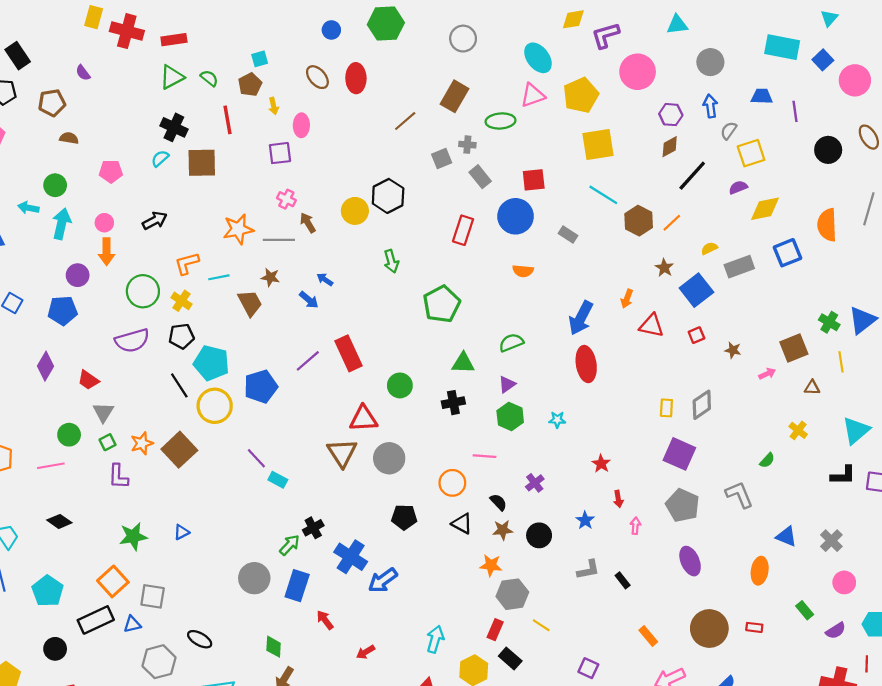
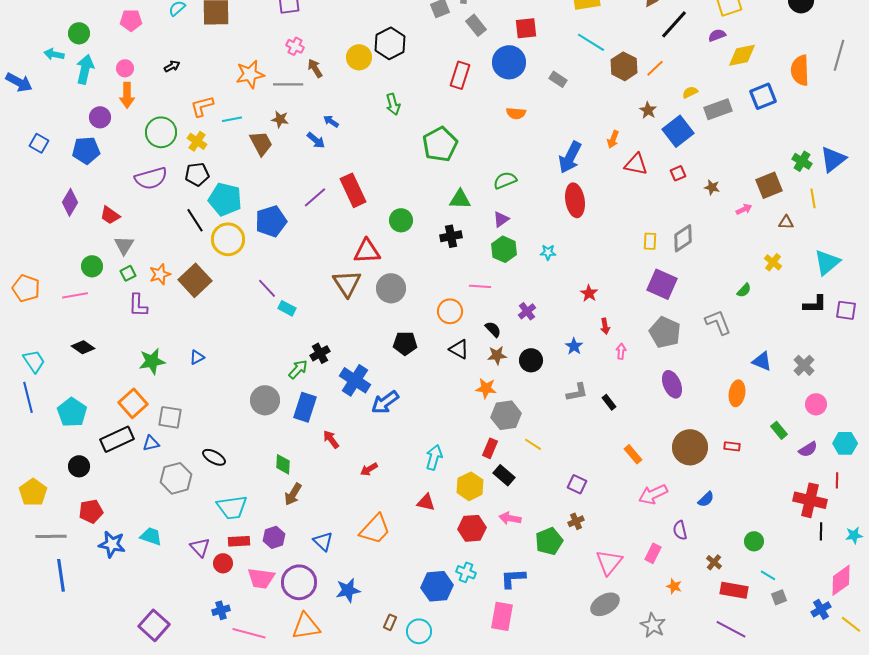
black arrow: (155, 221) -> (172, 66), size x0.7

